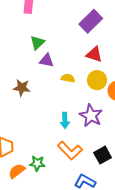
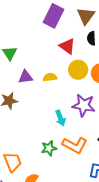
red triangle: (94, 54) -> (67, 46), turned 36
purple triangle: (47, 60) -> (26, 77), moved
green star: (37, 163) -> (49, 148), moved

